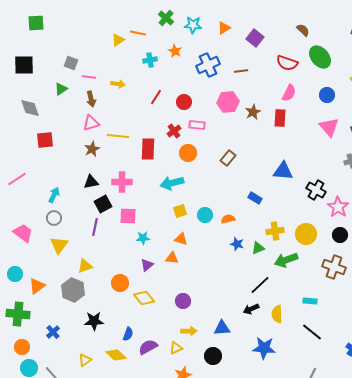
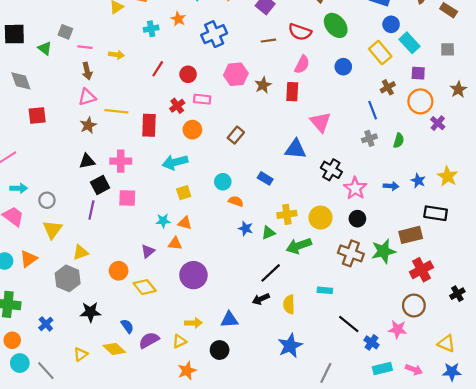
brown line: (241, 71) -> (268, 41), moved
green triangle: (61, 89) -> (45, 48), moved, turned -48
pink triangle: (329, 127) -> (320, 122), moved
cyan arrow: (54, 195) -> (19, 188), moved, turned 63
cyan circle: (205, 215) -> (223, 182), moved
orange semicircle: (228, 219) -> (236, 201), turned 32
cyan star: (143, 238) -> (163, 221), moved
orange triangle: (37, 286) -> (28, 259), moved
purple circle: (183, 301) -> (193, 275), moved, size x1.6
black line: (312, 332) -> (349, 324), moved
blue semicircle: (128, 334) -> (127, 326), turned -56
blue star: (264, 348) -> (290, 346), moved, turned -30

